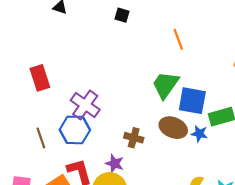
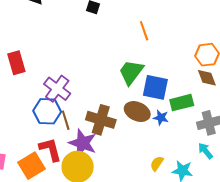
brown line: (41, 138) -> (66, 120), moved
brown cross: (134, 138) -> (101, 120), size x1.6
purple star: (115, 164) -> (83, 143), size x1.6

